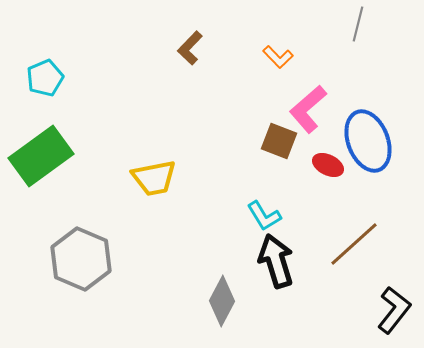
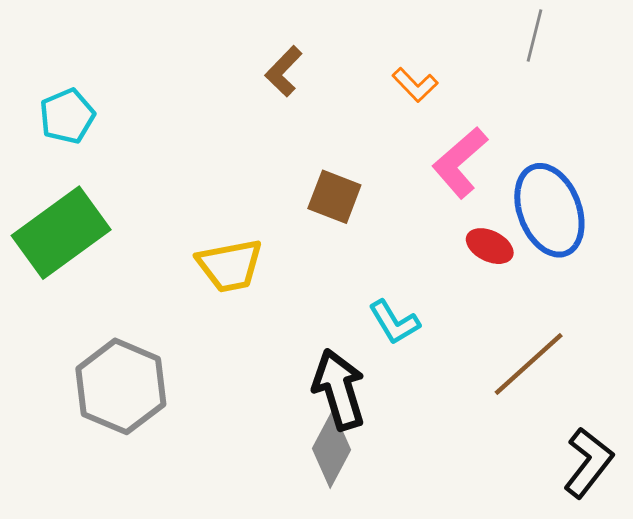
brown square: (279, 141) -> (334, 197), moved
black arrow: (276, 261) -> (339, 389), moved

